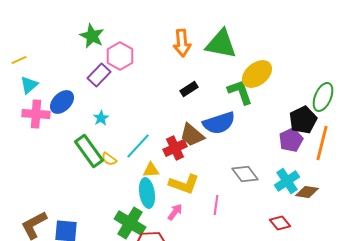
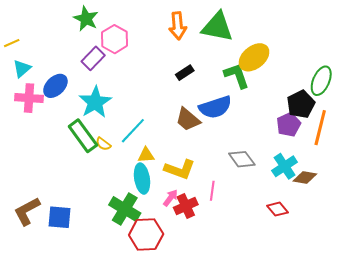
cyan star: (101, 118) -> (95, 102), size x2.0
red cross: (175, 148) -> (186, 206), moved

